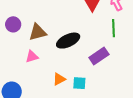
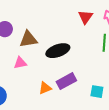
purple rectangle: (99, 56) -> (66, 81), moved
cyan square: (79, 83) -> (97, 92), moved

